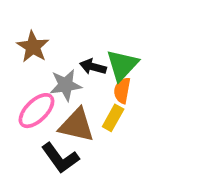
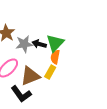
gray star: (66, 85) -> (24, 44), moved
brown triangle: (77, 125) -> (30, 76), turned -35

